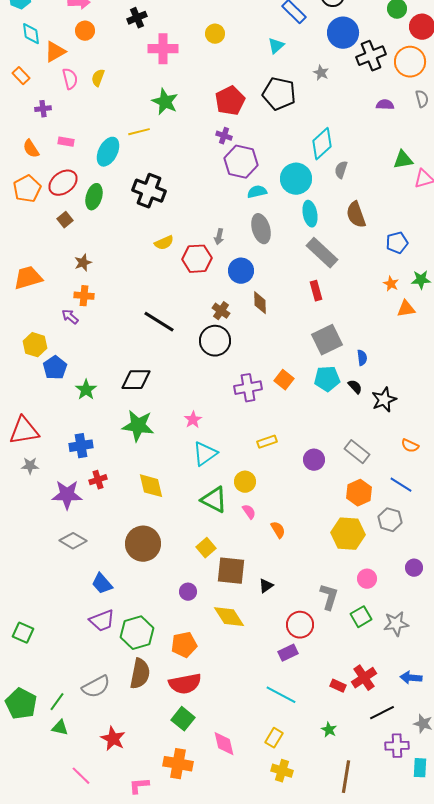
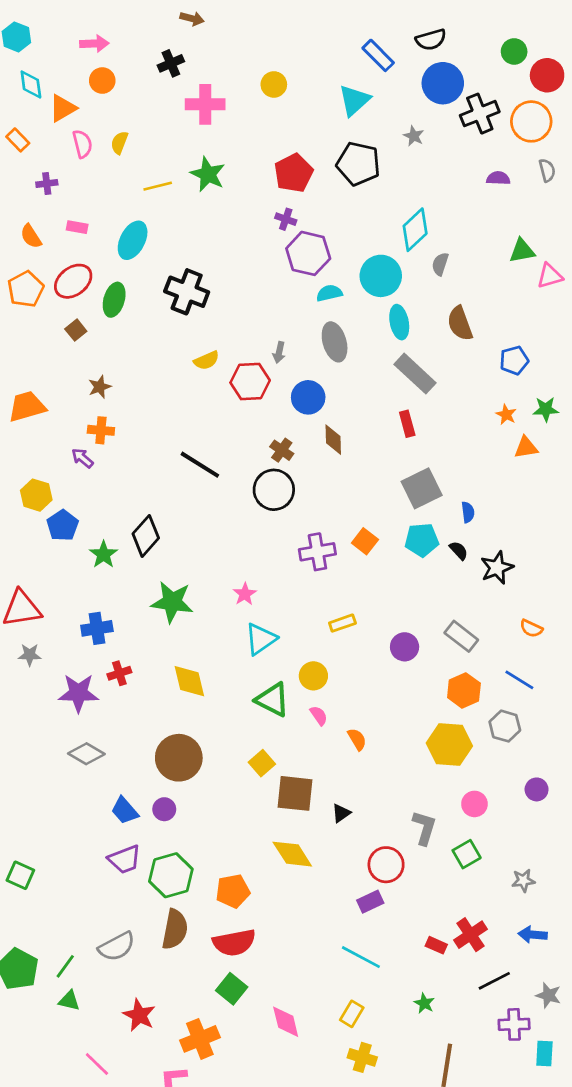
cyan triangle: (276, 46) -> (354, 100), size x1.5
yellow line: (139, 132) -> (158, 186), moved
black diamond: (136, 380) -> (146, 536), moved, turned -48
purple circle: (188, 592) -> (164, 809), moved
gray star: (396, 624) -> (523, 881), moved, size x0.7
orange cross: (178, 764) -> (200, 1039), moved, turned -32

